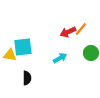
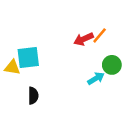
cyan arrow: (60, 58) -> (96, 78), moved

